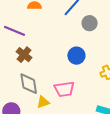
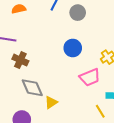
pink trapezoid: (64, 89) -> (90, 77), moved

